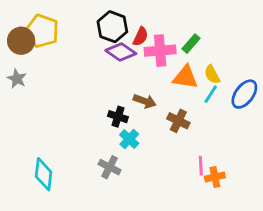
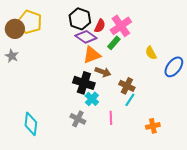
green rectangle: (191, 44) -> (114, 43), moved
pink cross: (160, 51) -> (121, 26), moved, turned -30
orange triangle: (185, 77) -> (92, 55), moved, turned -30
cyan line: (211, 94) -> (130, 100), moved
black cross: (118, 117) -> (84, 83), size x1.5
pink line: (201, 166) -> (111, 118), moved

